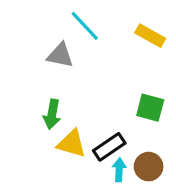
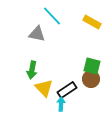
yellow triangle: (72, 144) -> (44, 88), turned 30
brown circle: (149, 167) -> (91, 79), moved
cyan arrow: (119, 170) -> (61, 104), moved

